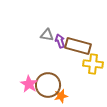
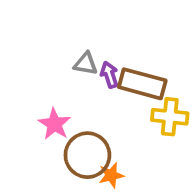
pink star: (29, 84) -> (54, 124), moved

